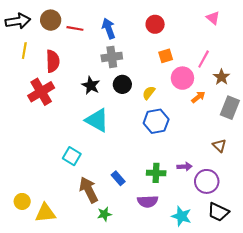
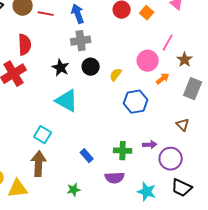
orange square: (166, 56) -> (147, 13), moved, turned -32
blue hexagon: (156, 121) -> (136, 102), moved
brown arrow: (89, 190) -> (39, 164), moved, turned 30

